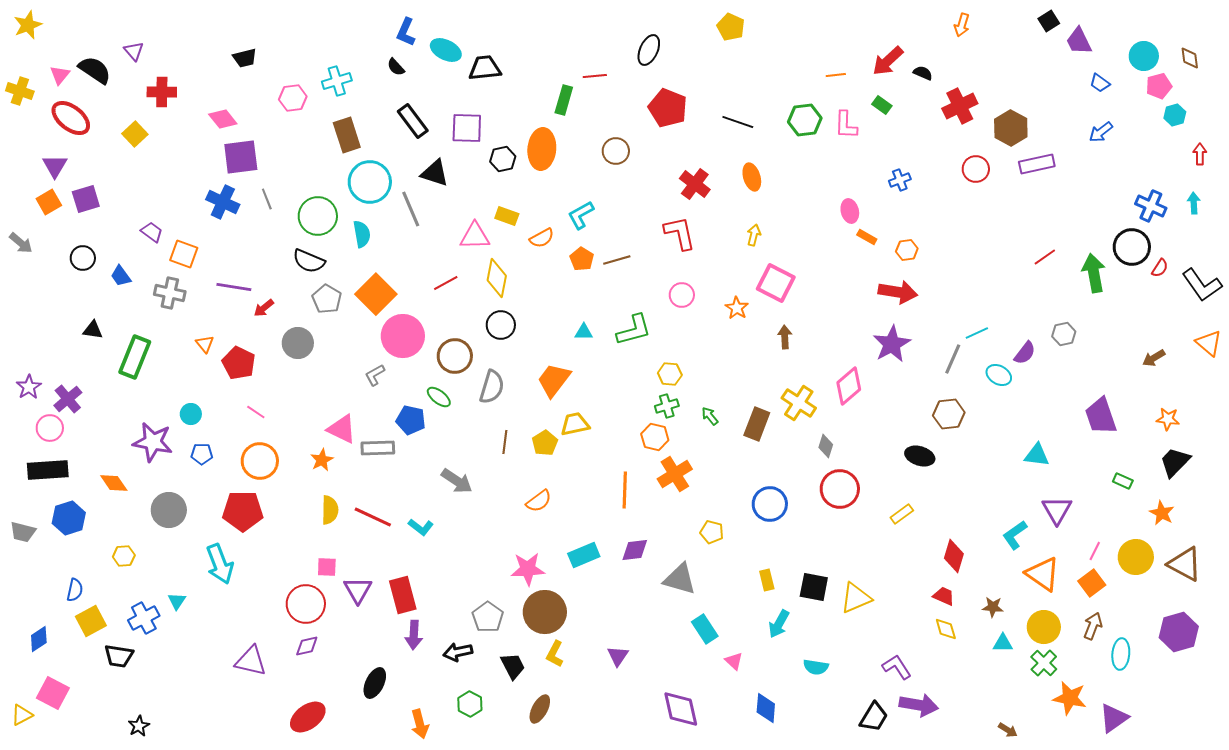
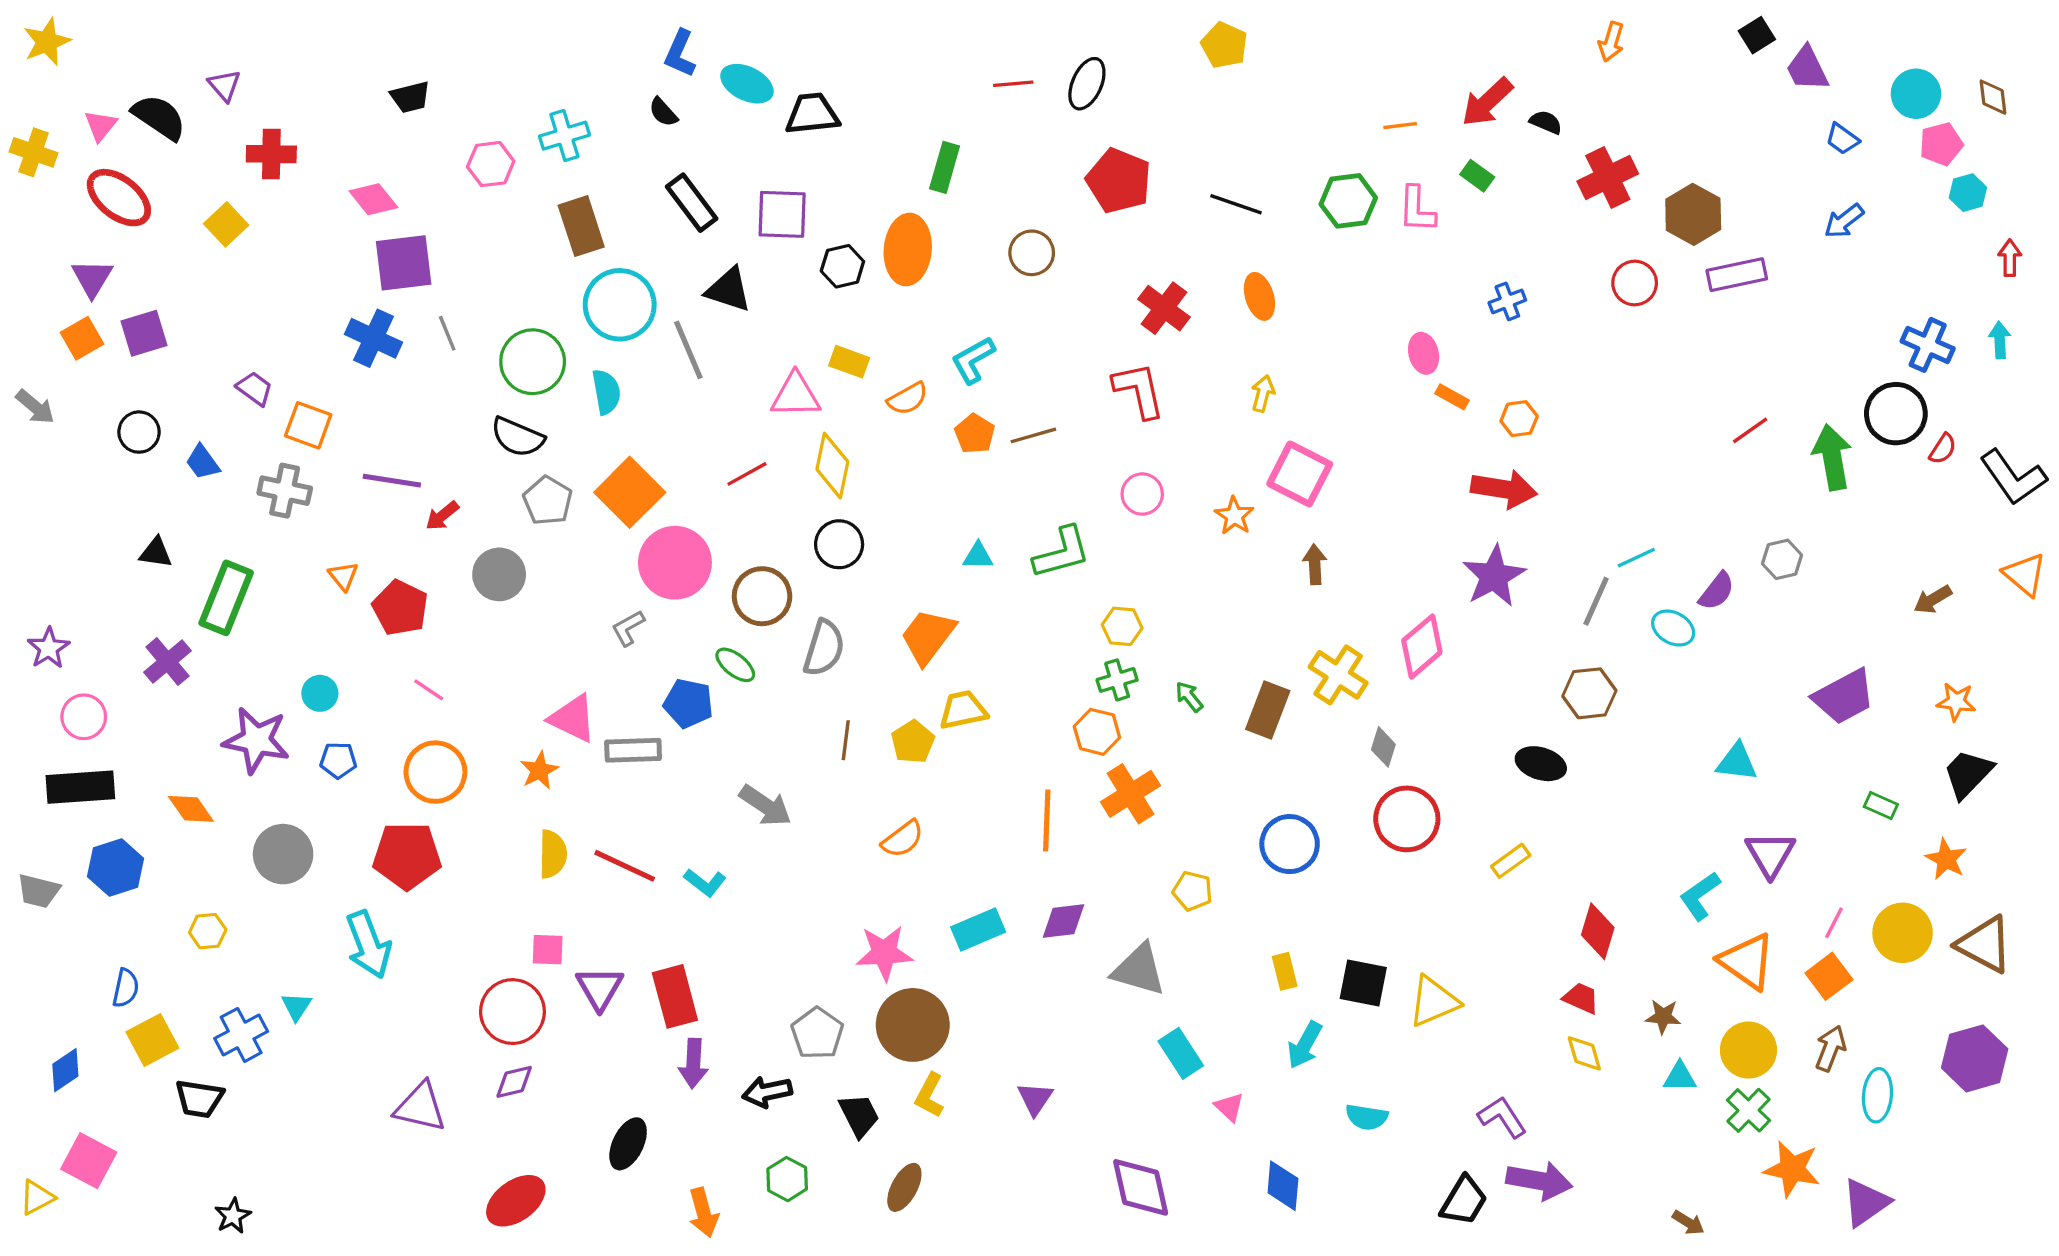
red line: (595, 76) -> (1013, 84), moved
purple cross: (68, 399) -> (167, 661), moved
purple trapezoid: (1101, 416) -> (1844, 697), turned -99

